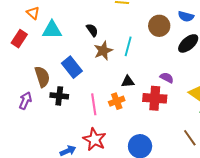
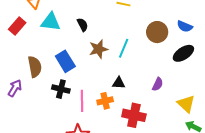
black semicircle: (92, 30) -> (83, 25), moved
purple semicircle: (167, 78) -> (158, 84), turned 80
black cross: (59, 96) -> (61, 89), moved
red cross: (155, 98) -> (134, 115), moved

